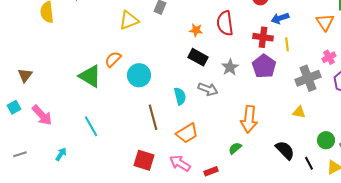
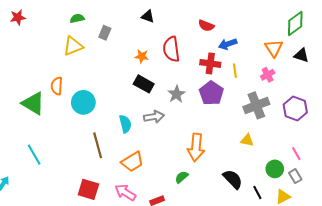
pink cross: (329, 57) -> (268, 75), moved
orange semicircle: (113, 59) -> (57, 86), turned -42
gray arrow: (208, 89) -> (154, 117), turned -30

